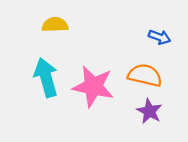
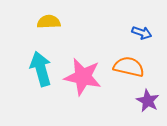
purple star: (149, 111) -> (148, 101), moved

